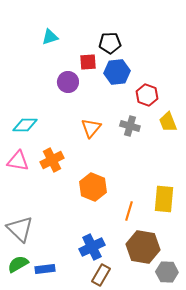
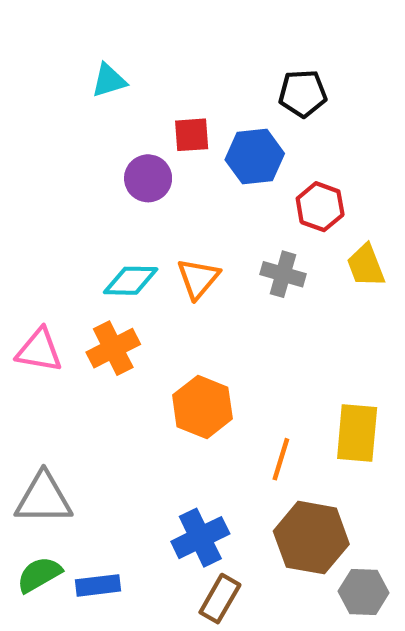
black pentagon: (110, 43) -> (303, 93), moved
cyan diamond: (25, 125) -> (131, 281), moved
gray triangle: (20, 229) -> (44, 498), turned -44

